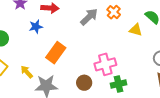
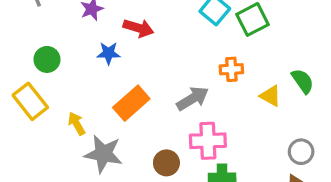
orange cross: (114, 12) -> (231, 69), moved, turned 32
gray arrow: (89, 17) -> (193, 98), moved

